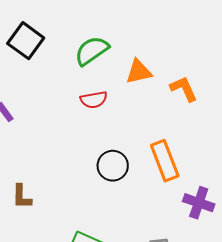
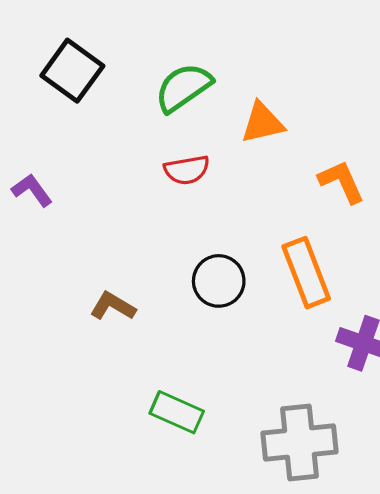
orange L-shape: (184, 89) -> (342, 182), moved
brown L-shape: (22, 197) -> (113, 306), moved, turned 120

